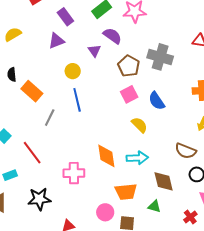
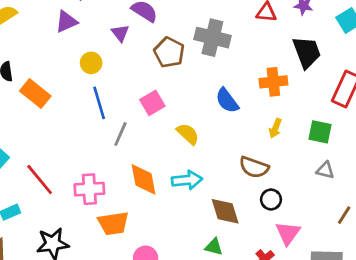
pink square: (129, 94) -> (152, 103), moved
blue semicircle: (157, 101) -> (227, 101), moved
gray line: (50, 118) -> (120, 134), moved
pink cross: (74, 173) -> (89, 189), moved
orange trapezoid: (126, 192) -> (113, 223), moved

